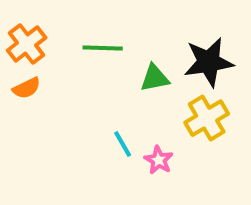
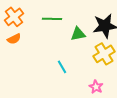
pink star: (159, 160) -> (96, 87), moved

